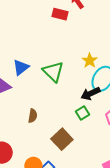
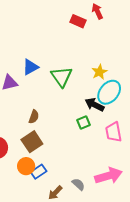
black arrow: (90, 94) -> (95, 105), turned 42
brown square: (62, 139) -> (32, 142), moved

